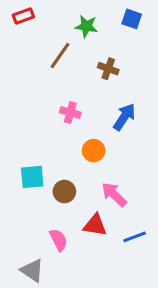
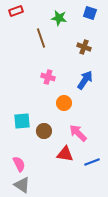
brown line: (60, 56) -> (41, 38), turned -54
brown cross: (108, 69) -> (84, 47), moved
pink semicircle: (59, 240) -> (19, 164), moved

